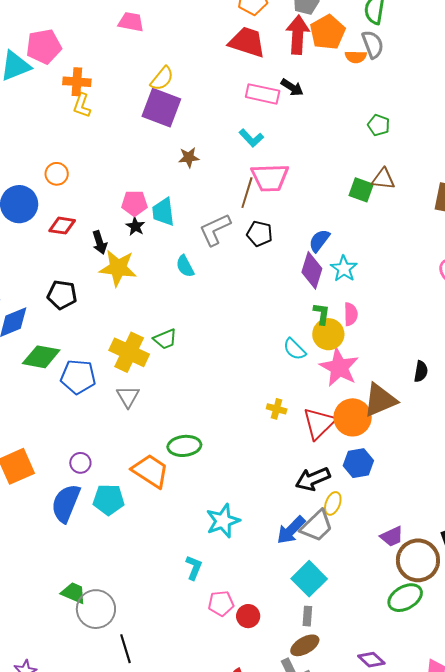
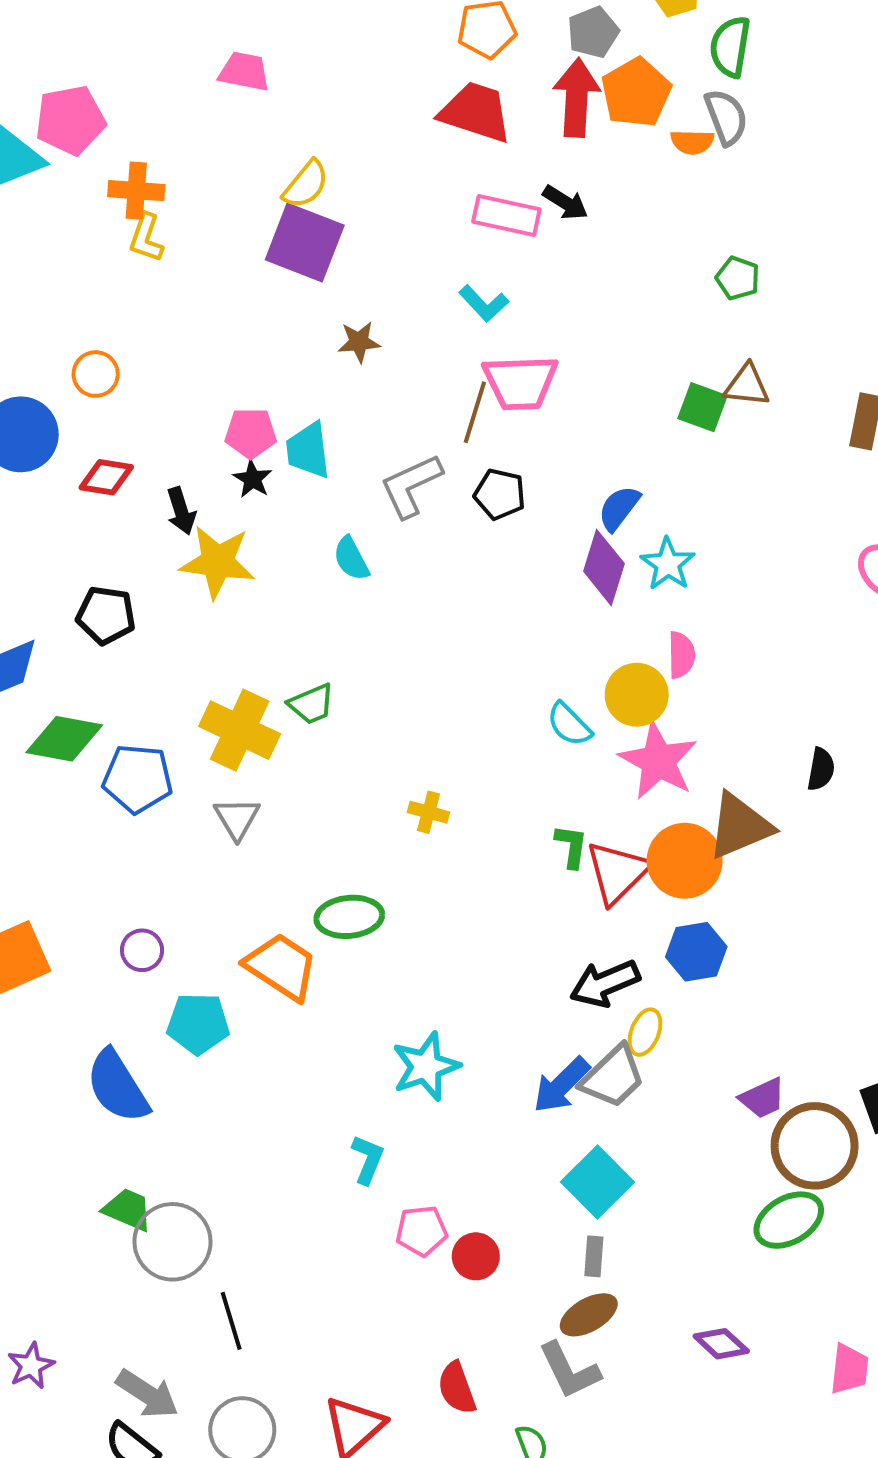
green L-shape: (322, 314) -> (571, 846), moved
yellow cross: (277, 409) -> (428, 812), moved
blue semicircle: (66, 503) -> (117, 1086), moved, turned -54

